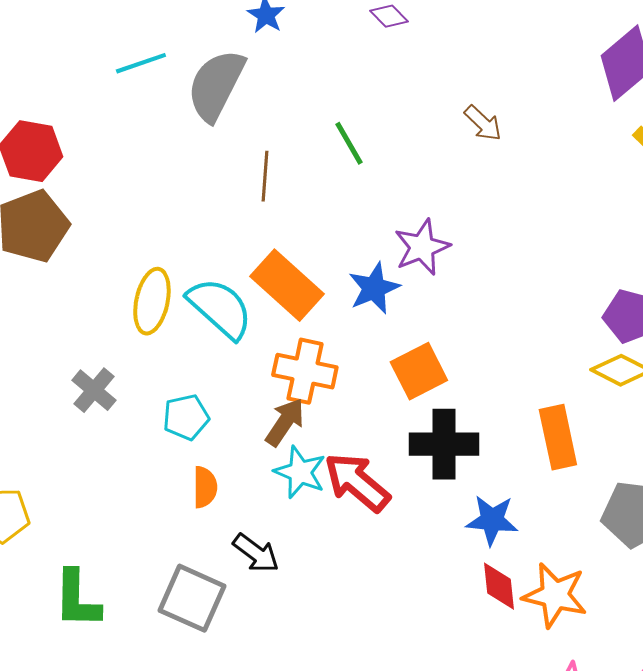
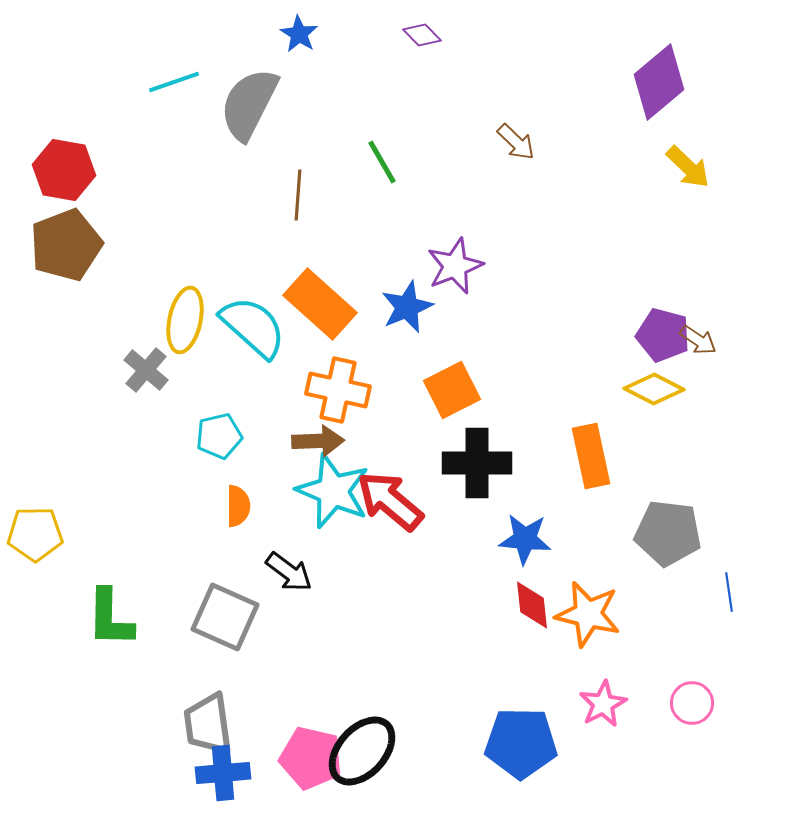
gray cross: (94, 390) -> (146, 370), moved
brown arrow: (285, 422) -> (318, 441), turned 54
cyan star: (300, 472) -> (333, 491), size x1.4

